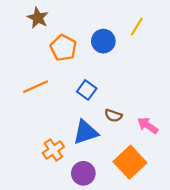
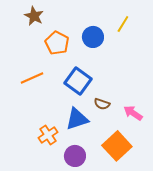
blue square: (87, 90) -> (78, 81), size x1.5

